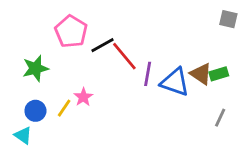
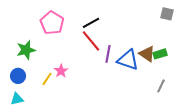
black line: (102, 45) -> (91, 23), moved
blue circle: (35, 111) -> (18, 76), moved
cyan triangle: (23, 135) -> (17, 99), turned -48

